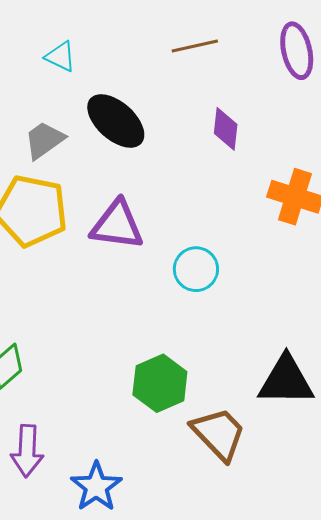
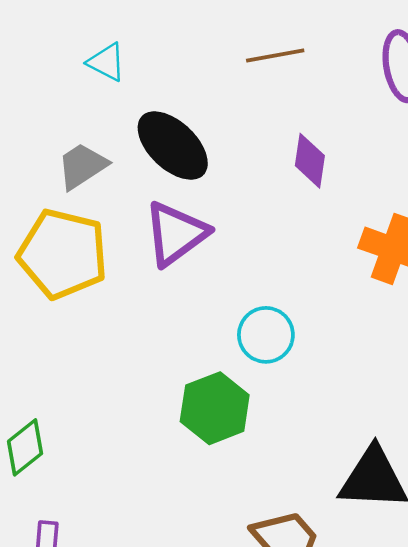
purple triangle: (117, 225) -> (176, 234), moved, turned -46
green hexagon: (160, 383) -> (215, 408), moved

